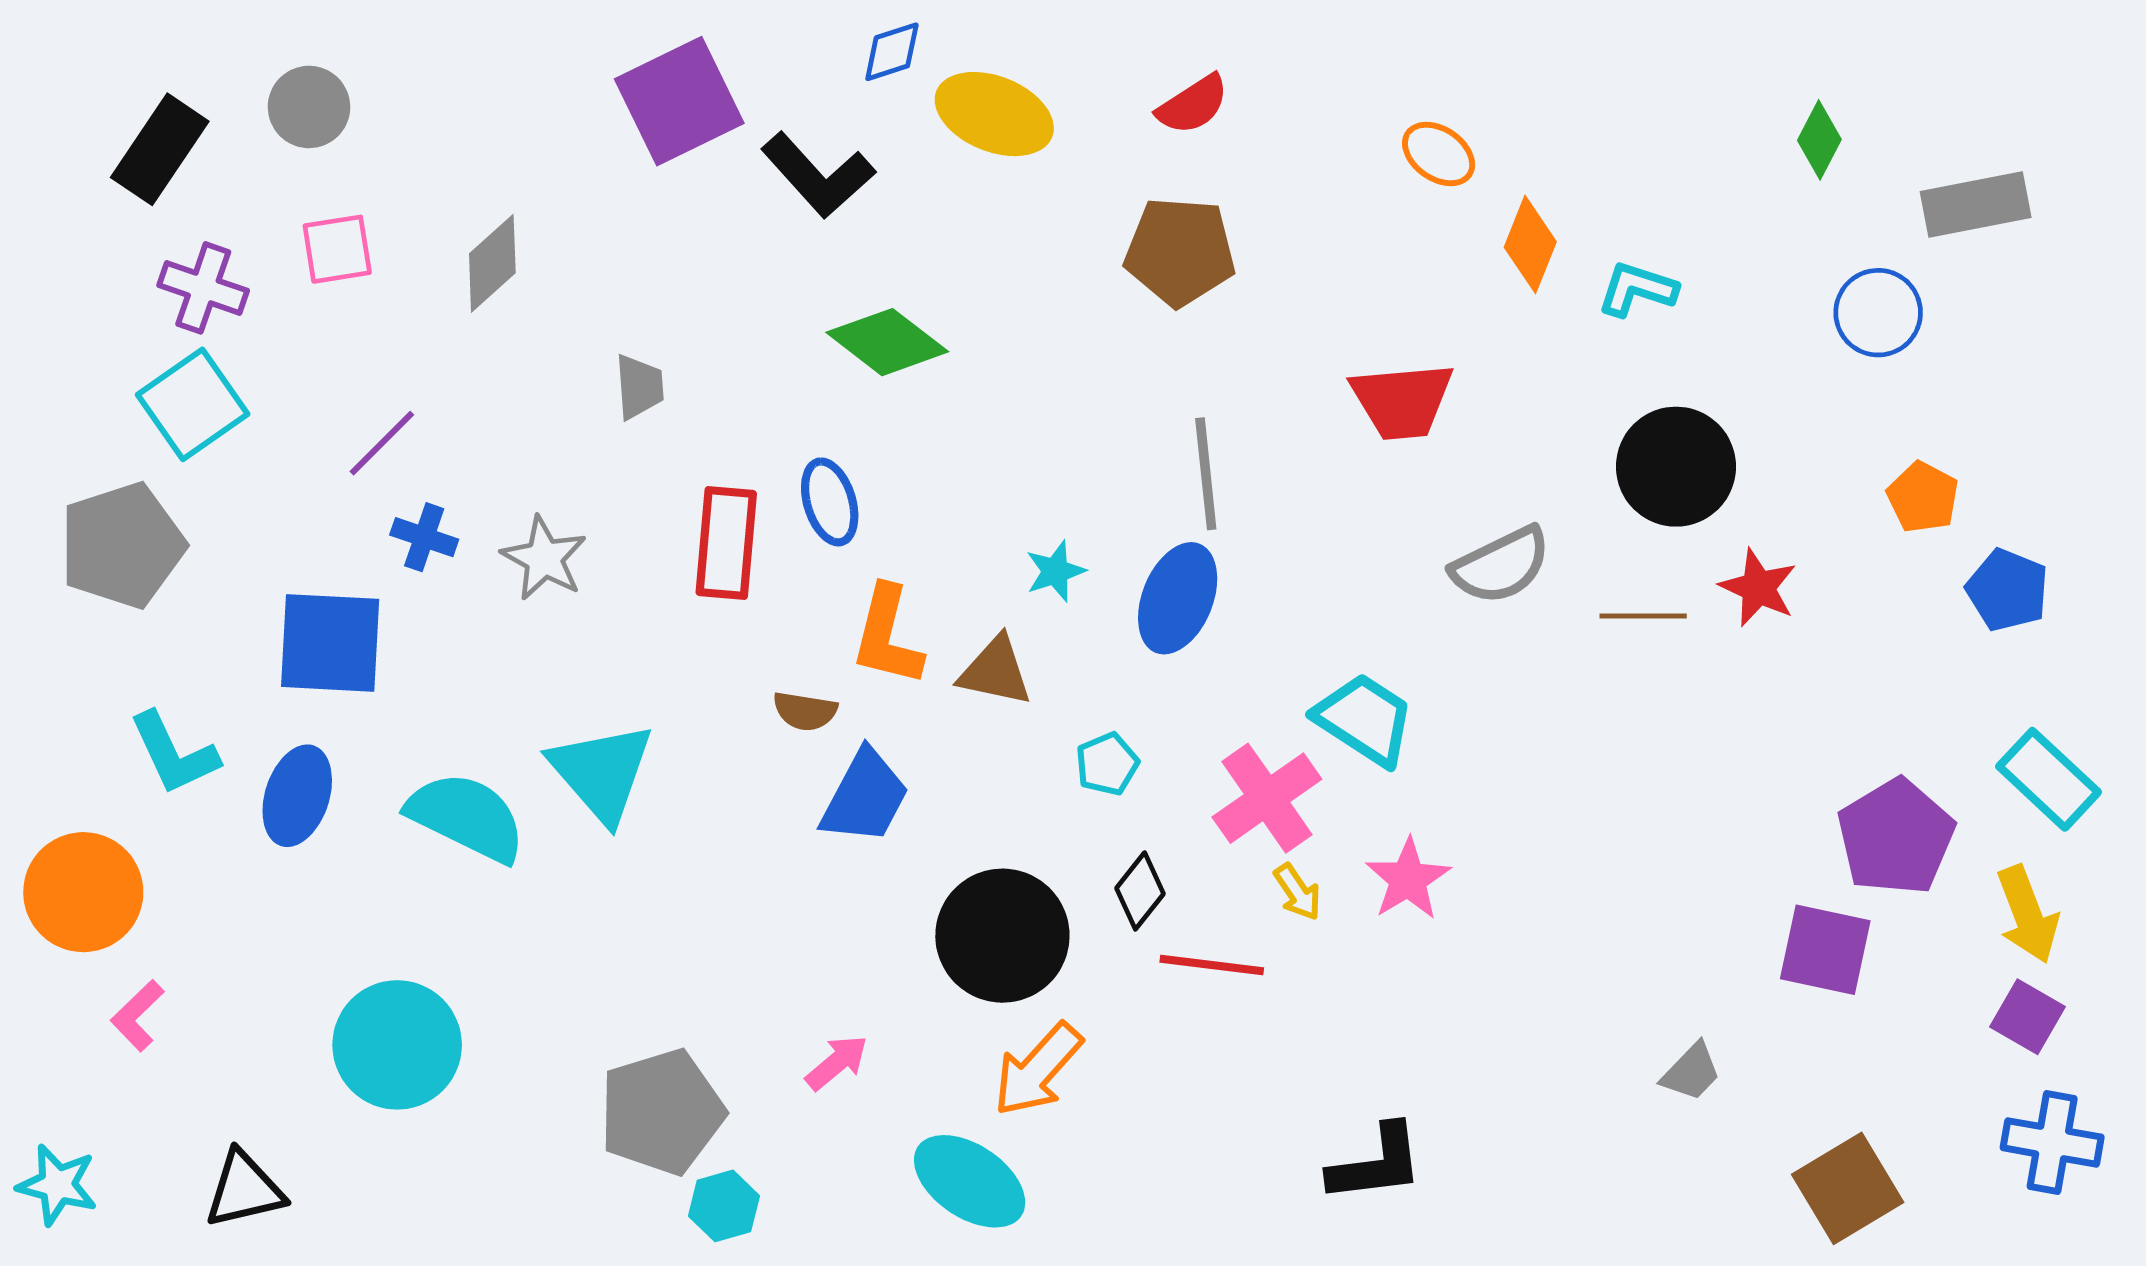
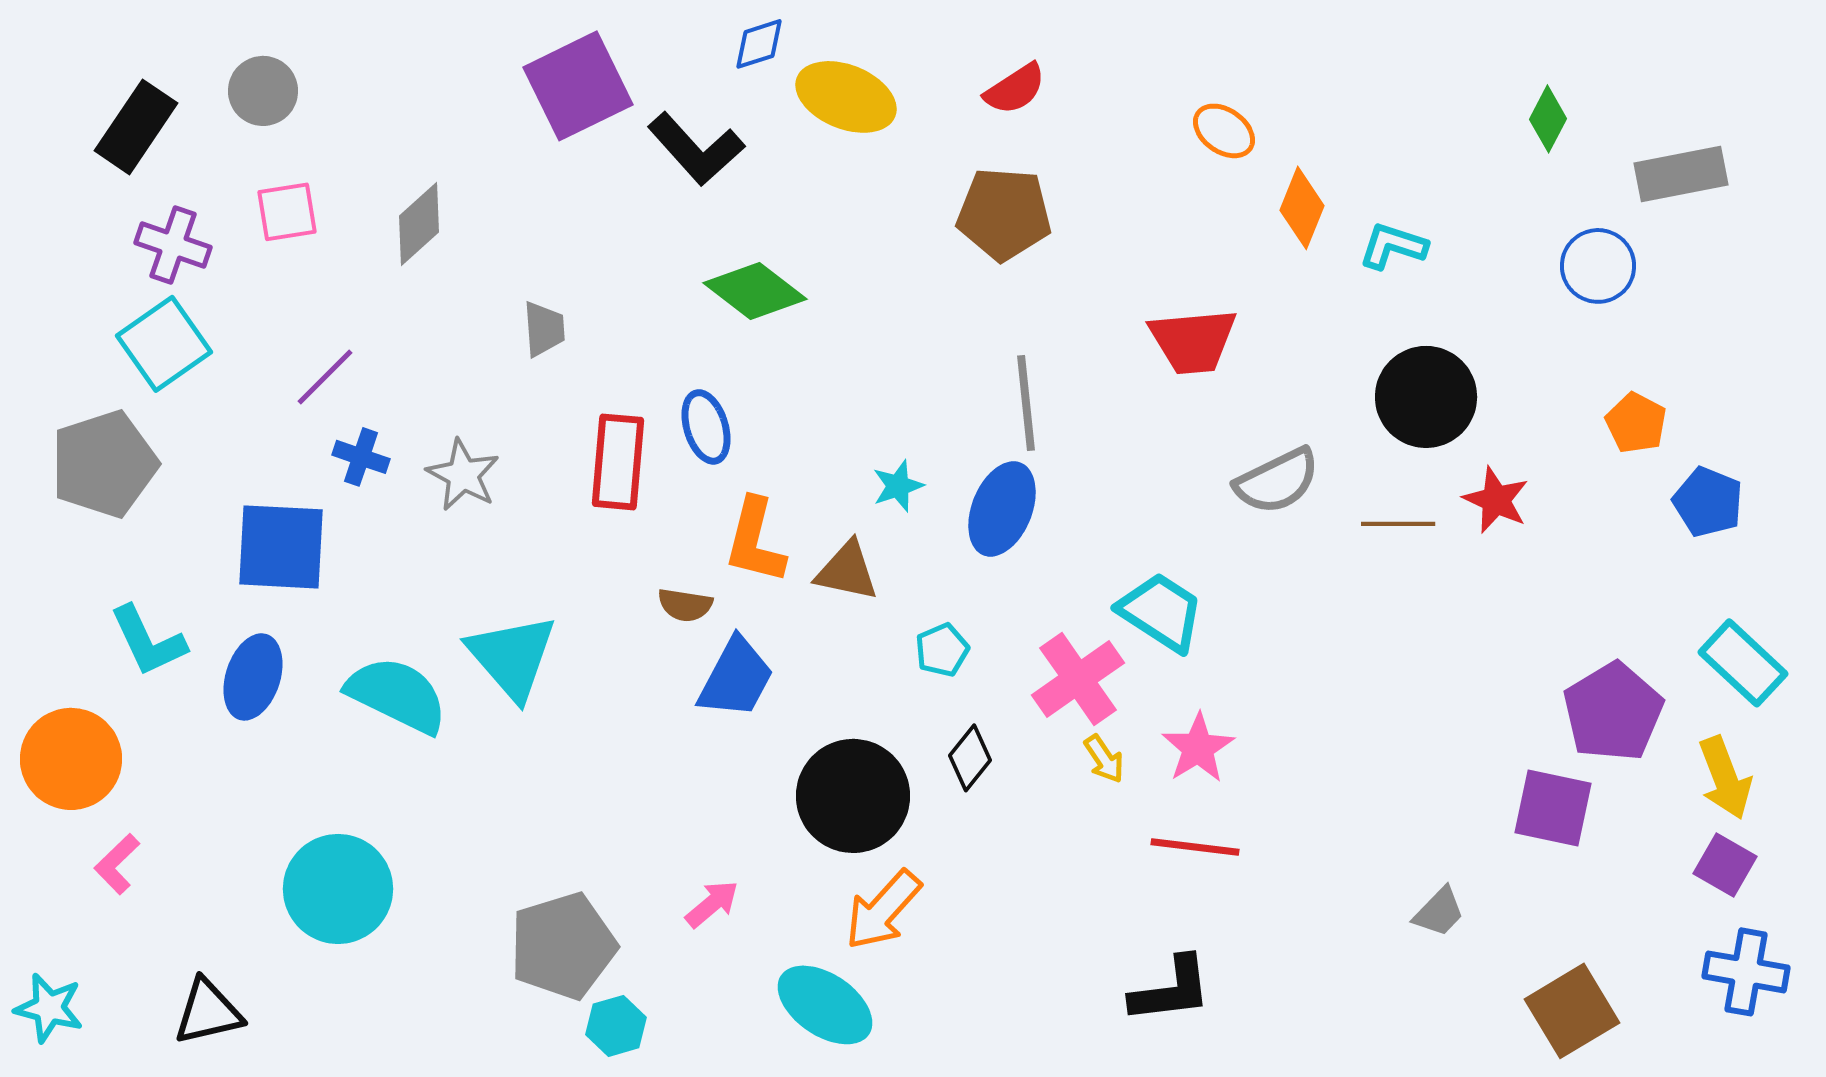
red line: (1212, 965) -> (1195, 847), moved

